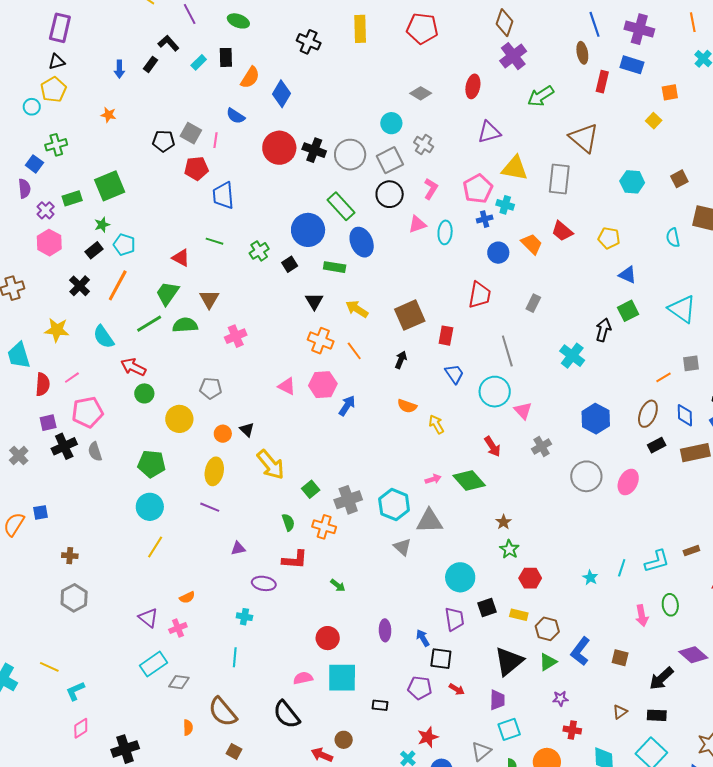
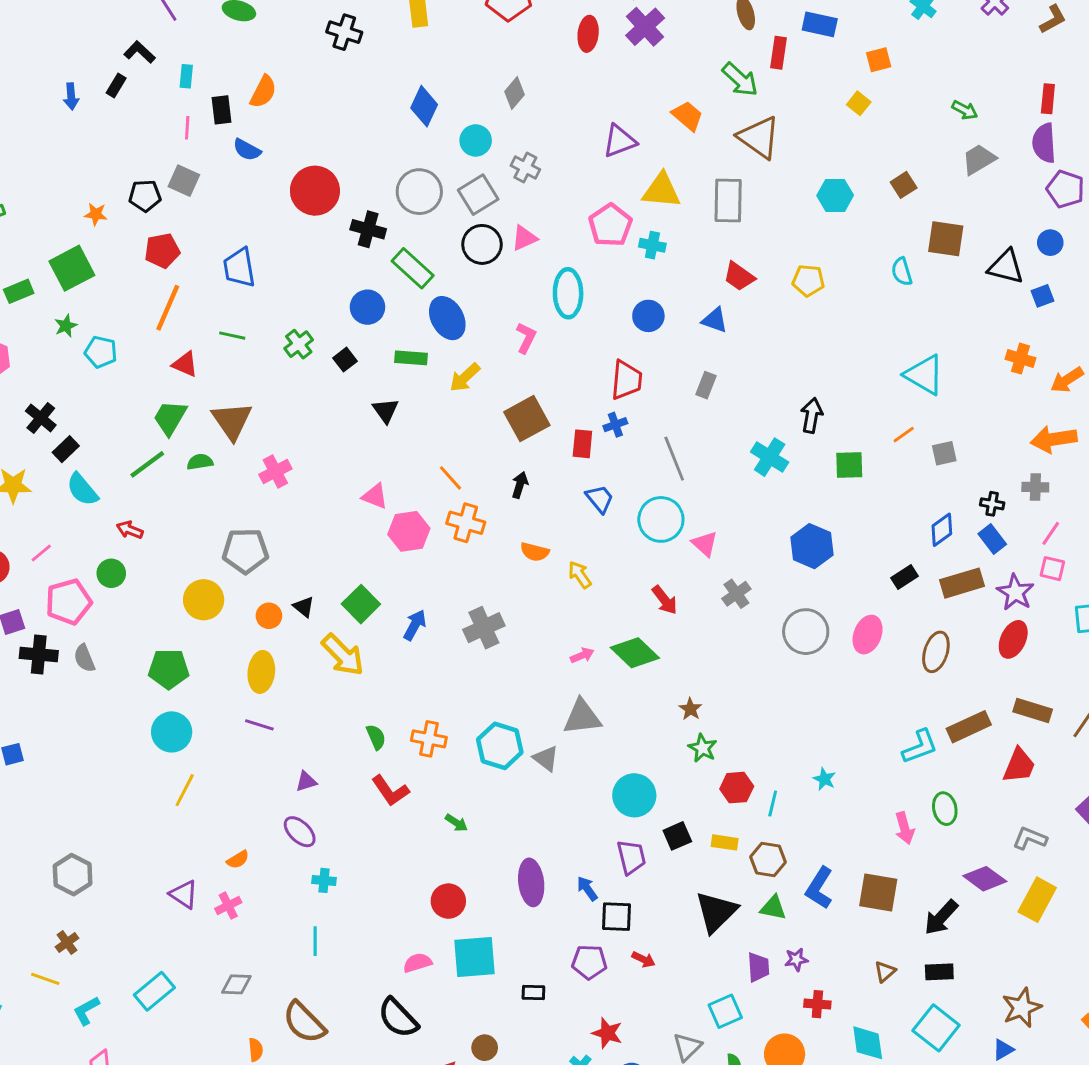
black rectangle: (226, 57) -> (222, 110), moved
cyan rectangle: (199, 62) -> (186, 76), turned -35
red ellipse: (473, 86) -> (588, 34), moved
gray diamond: (421, 93) -> (515, 93), turned -75
blue diamond: (281, 94) -> (424, 106), moved
green arrow: (541, 96) -> (740, 80), moved, turned -100
orange star: (108, 115) -> (96, 214), moved
pink line: (216, 140) -> (187, 128), moved
black cross: (314, 150) -> (368, 229), moved
red pentagon: (196, 168) -> (162, 251), moved
pink L-shape: (431, 189) -> (526, 338), moved
blue cross: (485, 219) -> (615, 425), moved
pink triangle: (417, 224) -> (524, 238), moved
blue circle: (308, 230) -> (367, 307), size x0.7
cyan ellipse: (445, 232) -> (568, 293), size x1.4
orange trapezoid: (532, 244) -> (687, 116), moved
black rectangle: (94, 250) -> (66, 449), moved
blue triangle: (627, 275) -> (715, 320), moved
orange line: (118, 285) -> (168, 308), moved
brown triangle: (209, 299) -> (232, 421), size x1.4
yellow arrow: (357, 309) -> (465, 377), moved, turned -70
green square: (628, 311) -> (849, 465), moved, turned 30
green semicircle: (185, 325) -> (200, 462), size x0.7
orange cross: (321, 341) -> (466, 523), moved
red arrow: (133, 367) -> (130, 530), size x0.7
orange line: (663, 377) -> (904, 435), moved
pink triangle: (287, 386) -> (375, 496), moved
gray pentagon: (211, 388) -> (245, 551), size x1.4
green circle: (144, 393) -> (111, 573), moved
blue arrow: (347, 406) -> (415, 625), moved
brown ellipse: (648, 414) -> (936, 652), moved
blue diamond: (685, 415) -> (942, 530), turned 60
black cross: (64, 446) -> (39, 655), turned 35
green square: (311, 489) -> (361, 604), moved, size x1.4
gray cross: (348, 500) -> (484, 628), moved
cyan hexagon: (394, 505) -> (500, 746), moved
brown rectangle: (691, 551) -> (969, 727), size x1.8
brown cross: (70, 556) -> (67, 943), moved, turned -35
red L-shape: (295, 560) -> (390, 791), turned 56
cyan line: (622, 568) -> (773, 803), moved
purple ellipse: (264, 583) -> (300, 832), moved, turned 40
purple ellipse: (385, 630) -> (531, 882), size x1.4
brown square: (620, 658) -> (878, 893), size x1.6
green triangle: (548, 662) -> (773, 908), turned 48
cyan rectangle: (153, 664) -> (154, 991), moved
purple trapezoid: (497, 700) -> (758, 967), moved
red star: (428, 737) -> (607, 1033), turned -30

